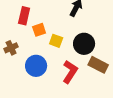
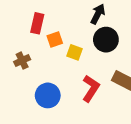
black circle: (84, 44) -> (106, 40), moved
blue circle: (36, 66) -> (48, 95), moved

